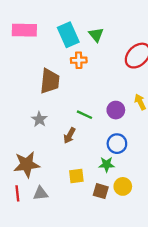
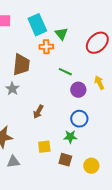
green triangle: (96, 35) -> (61, 34), moved
green line: (85, 115) -> (65, 72), moved
gray star: (39, 119) -> (12, 89), moved
yellow circle: (123, 186) -> (91, 166), moved

